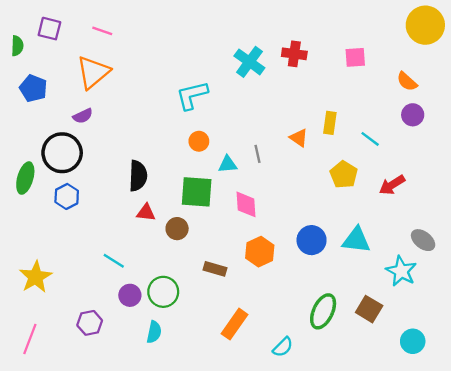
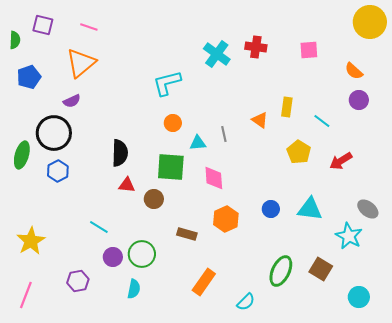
blue pentagon: (33, 88) -> (29, 77), turned 30
blue circle: (312, 240) -> (271, 209), size x0.7

